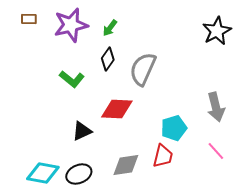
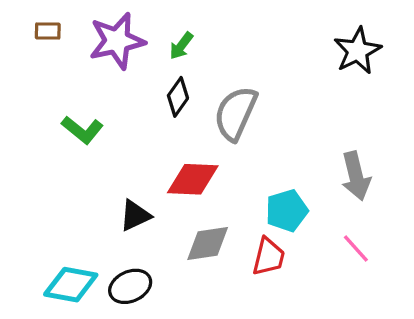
green L-shape: (72, 79) -> (82, 130), moved
gray diamond: (126, 165) -> (208, 244), moved

